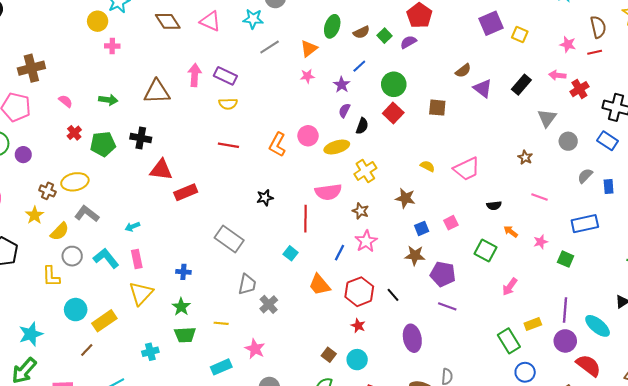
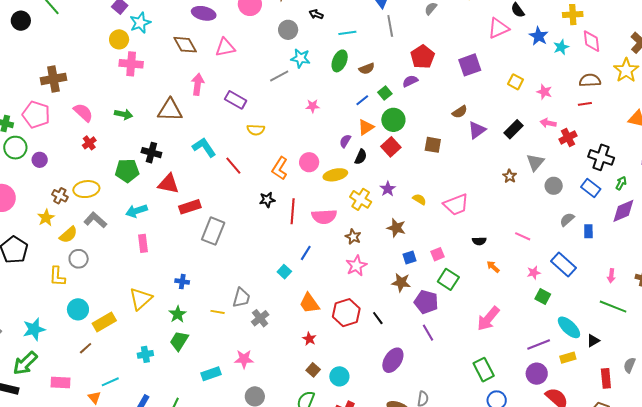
cyan star: (253, 19) -> (300, 58), moved
pink triangle: (210, 21) -> (225, 47), turned -40
purple square: (491, 23) -> (470, 65), moved
brown semicircle: (598, 27) -> (590, 80), turned -85
green square: (385, 36) -> (385, 93), moved
pink star: (568, 44) -> (544, 92), moved
pink cross: (112, 46) -> (131, 64), size x1.6
orange triangle: (309, 49) -> (366, 127), moved
pink arrow: (195, 75) -> (198, 84), moved
purple star: (342, 85) -> (388, 189), moved
purple triangle: (483, 88) -> (477, 130), turned 42
pink semicircle: (66, 101) -> (83, 112), size x1.5
yellow semicircle: (228, 104) -> (256, 130), moved
green pentagon: (103, 144) -> (127, 171), moved
red line: (228, 145) -> (233, 166), turned 36
brown star: (525, 157) -> (510, 176), moved
yellow cross: (365, 171) -> (361, 199), turned -30
black star: (265, 198) -> (267, 200), moved
red line: (306, 219) -> (293, 211), moved
blue rectangle: (585, 224) -> (563, 265), turned 50
cyan arrow: (132, 227) -> (136, 211), moved, size x1.5
gray rectangle: (229, 239) -> (213, 231), moved, turned 72
pink star: (541, 242) -> (534, 273), moved
green square: (486, 250) -> (448, 279), moved
blue line: (340, 253) -> (306, 253), moved
cyan L-shape: (106, 258) -> (204, 147), moved
pink rectangle: (137, 259) -> (143, 243), moved
pink arrow: (510, 287) -> (488, 319), size x1.5
purple line: (447, 306) -> (428, 333), turned 36
purple line: (565, 310) -> (539, 345), turned 60
yellow line: (221, 323) -> (218, 312), moved
yellow rectangle: (533, 324) -> (568, 358), moved
red star: (358, 326) -> (309, 339), moved
cyan ellipse: (598, 326) -> (569, 327), moved
green trapezoid: (185, 335) -> (179, 341), turned 120
purple ellipse: (412, 338) -> (393, 360), turned 40
pink star: (255, 349) -> (244, 359), turned -30

